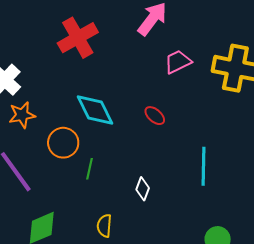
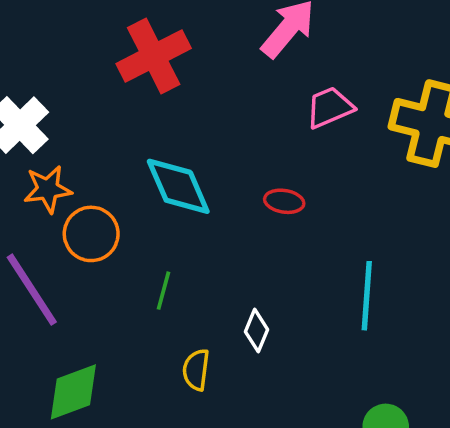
red ellipse: (155, 116) -> (284, 201), turned -35
orange circle: (63, 143) -> (91, 234), moved
yellow semicircle: (104, 226) -> (196, 370), moved

